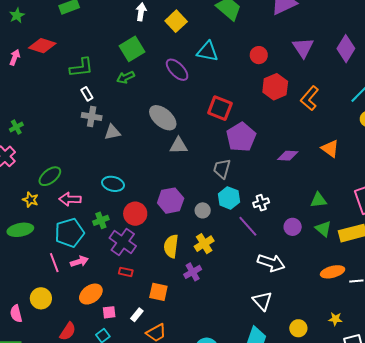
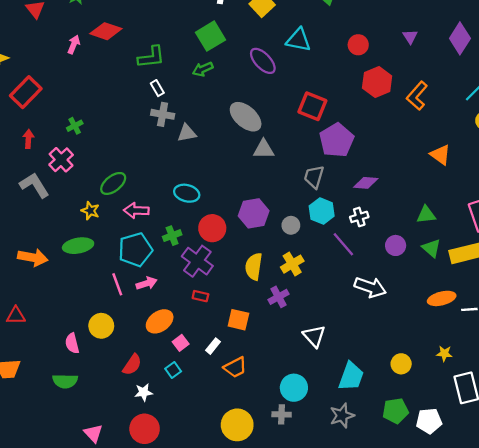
purple triangle: (303, 48) -> (410, 37), size x0.6
purple diamond: (288, 156) -> (366, 183), moved
white triangle: (262, 301) -> (314, 336), moved
pink square: (109, 312) -> (181, 343), turned -32

